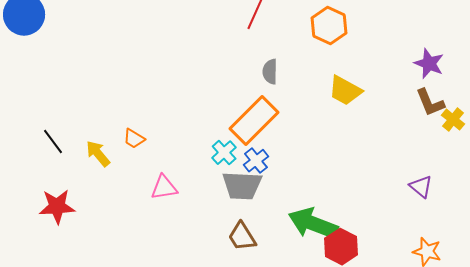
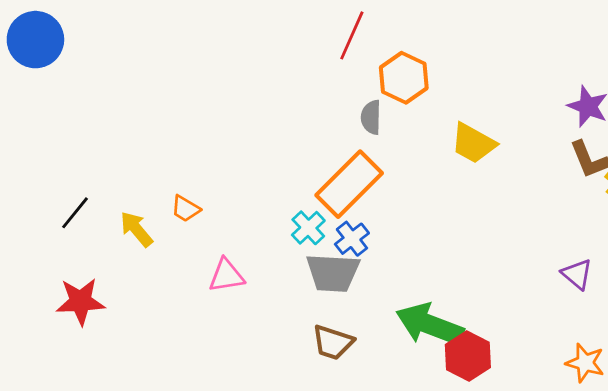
orange hexagon: (329, 26) -> (404, 78), moved
black line: (53, 142) -> (75, 213), turned 76
brown trapezoid: (242, 237) -> (333, 342), turned -40

